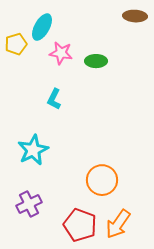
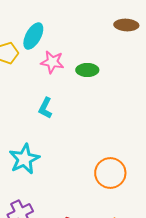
orange circle: (102, 180) -> (110, 173), moved

